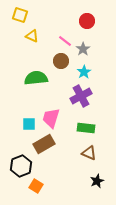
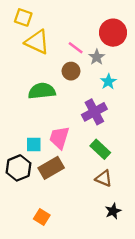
red circle: (87, 21) -> (113, 33), moved, size x1.5
yellow triangle: (32, 36) -> (37, 42), size x1.6
cyan star: (84, 72) -> (108, 82), moved
green rectangle: (86, 128) -> (100, 149), turned 36
black hexagon: (21, 166) -> (18, 168), moved

